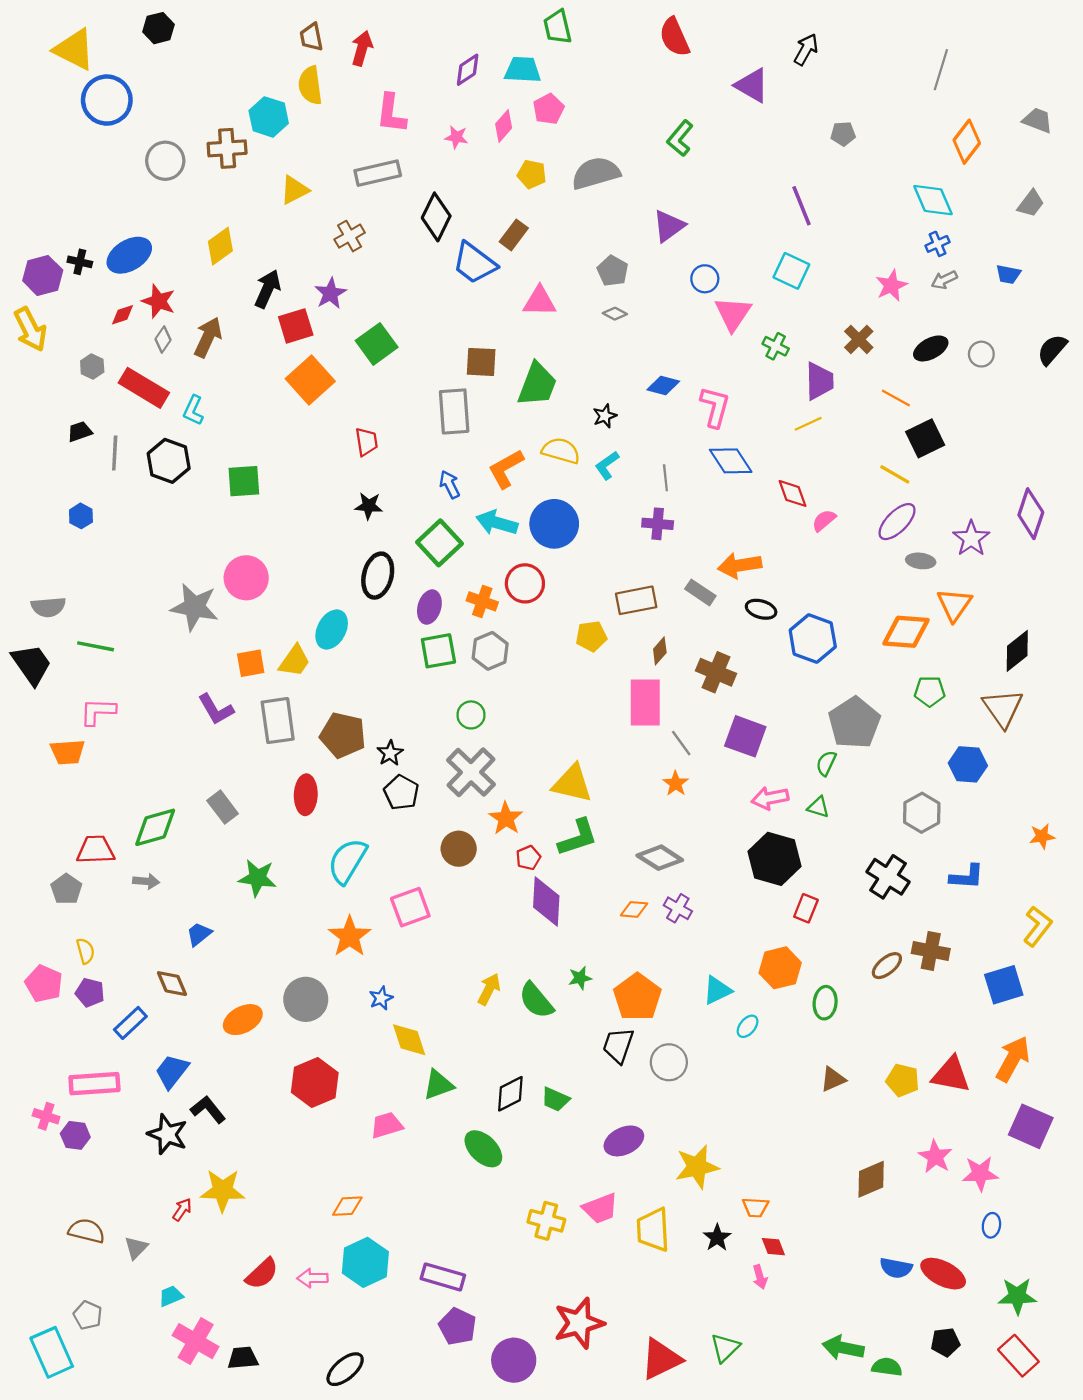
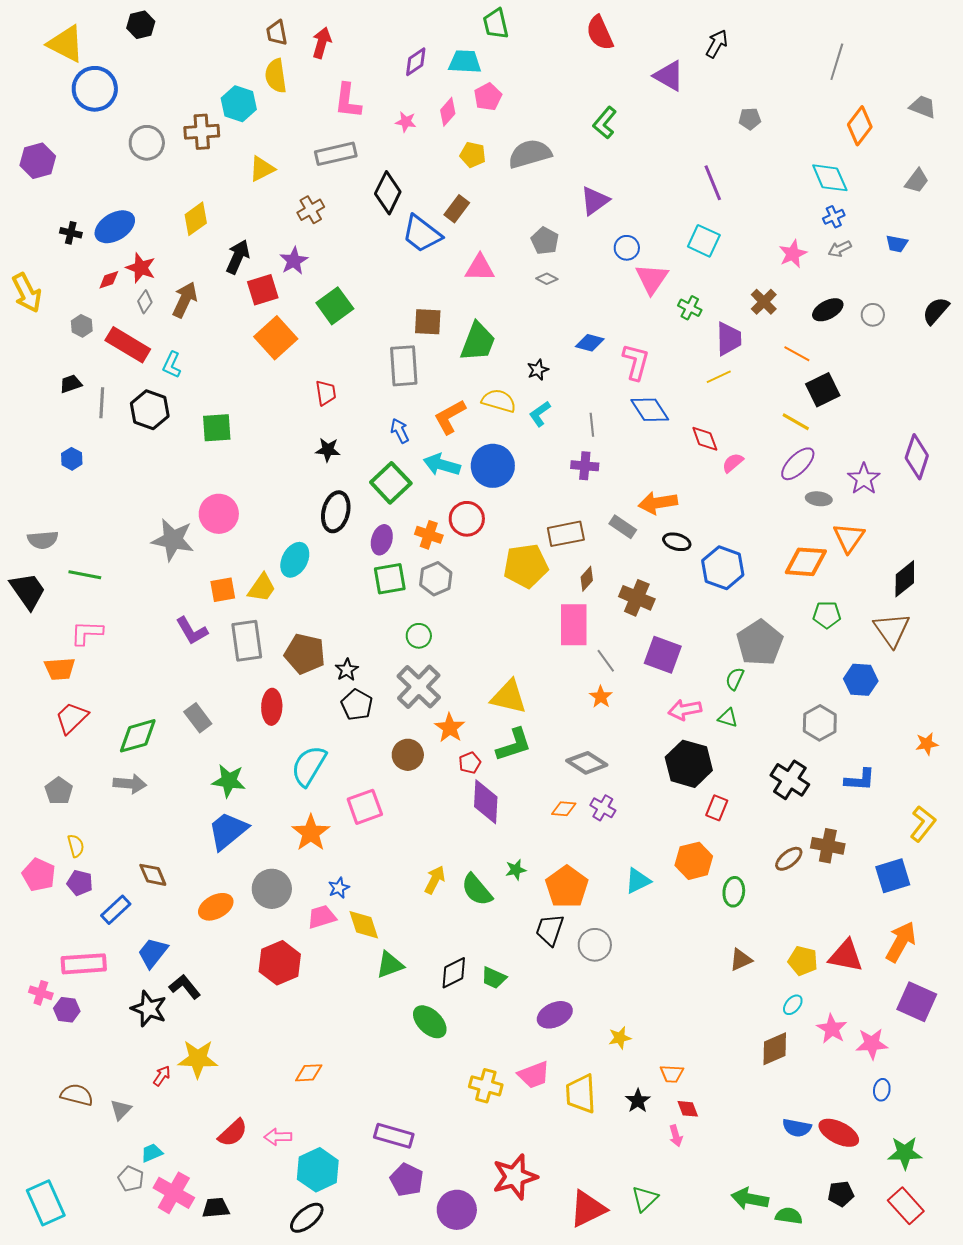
purple hexagon: (43, 275) -> (38, 161), moved
yellow pentagon: (591, 636) -> (526, 566), size x1.6
red trapezoid: (96, 850) -> (72, 718), moved, turned -42
gray arrow: (146, 881) -> (130, 784), size x1.4
blue trapezoid: (199, 934) -> (228, 831), moved, size x1.8
cyan ellipse: (748, 1026) -> (793, 1005), moved
pink trapezoid: (387, 1125) -> (322, 917), moved
yellow star: (697, 1167) -> (620, 1038), size x0.6
cyan hexagon: (365, 1262) -> (318, 1170), moved
gray pentagon: (88, 1315) -> (131, 1179), moved

